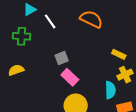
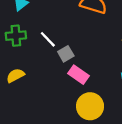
white line: (50, 21) -> (48, 39), moved

